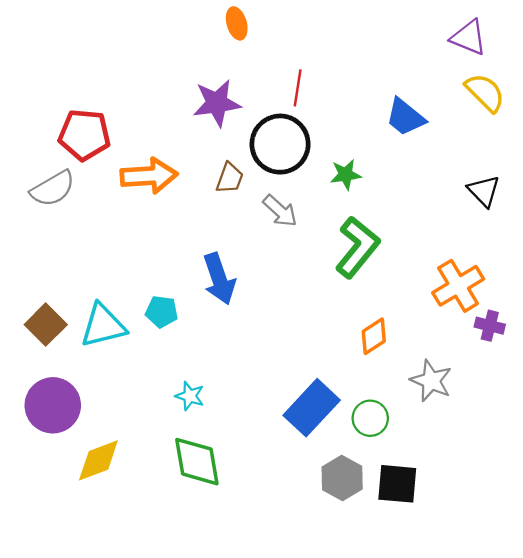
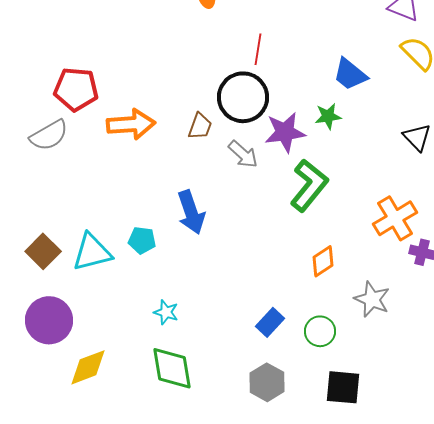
purple star: (217, 103) -> (285, 132), moved
green star: (346, 175) -> (328, 116), moved
blue rectangle: (312, 408) -> (270, 322), size x0.6
gray hexagon: (342, 478) -> (267, 382), moved

